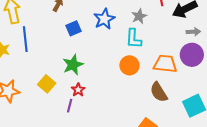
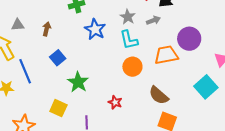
blue square: (73, 28) -> (58, 58), moved
gray arrow: (193, 32) -> (153, 20), moved
red star: (78, 90) -> (115, 102), moved
brown semicircle: (159, 92) -> (159, 95), moved

